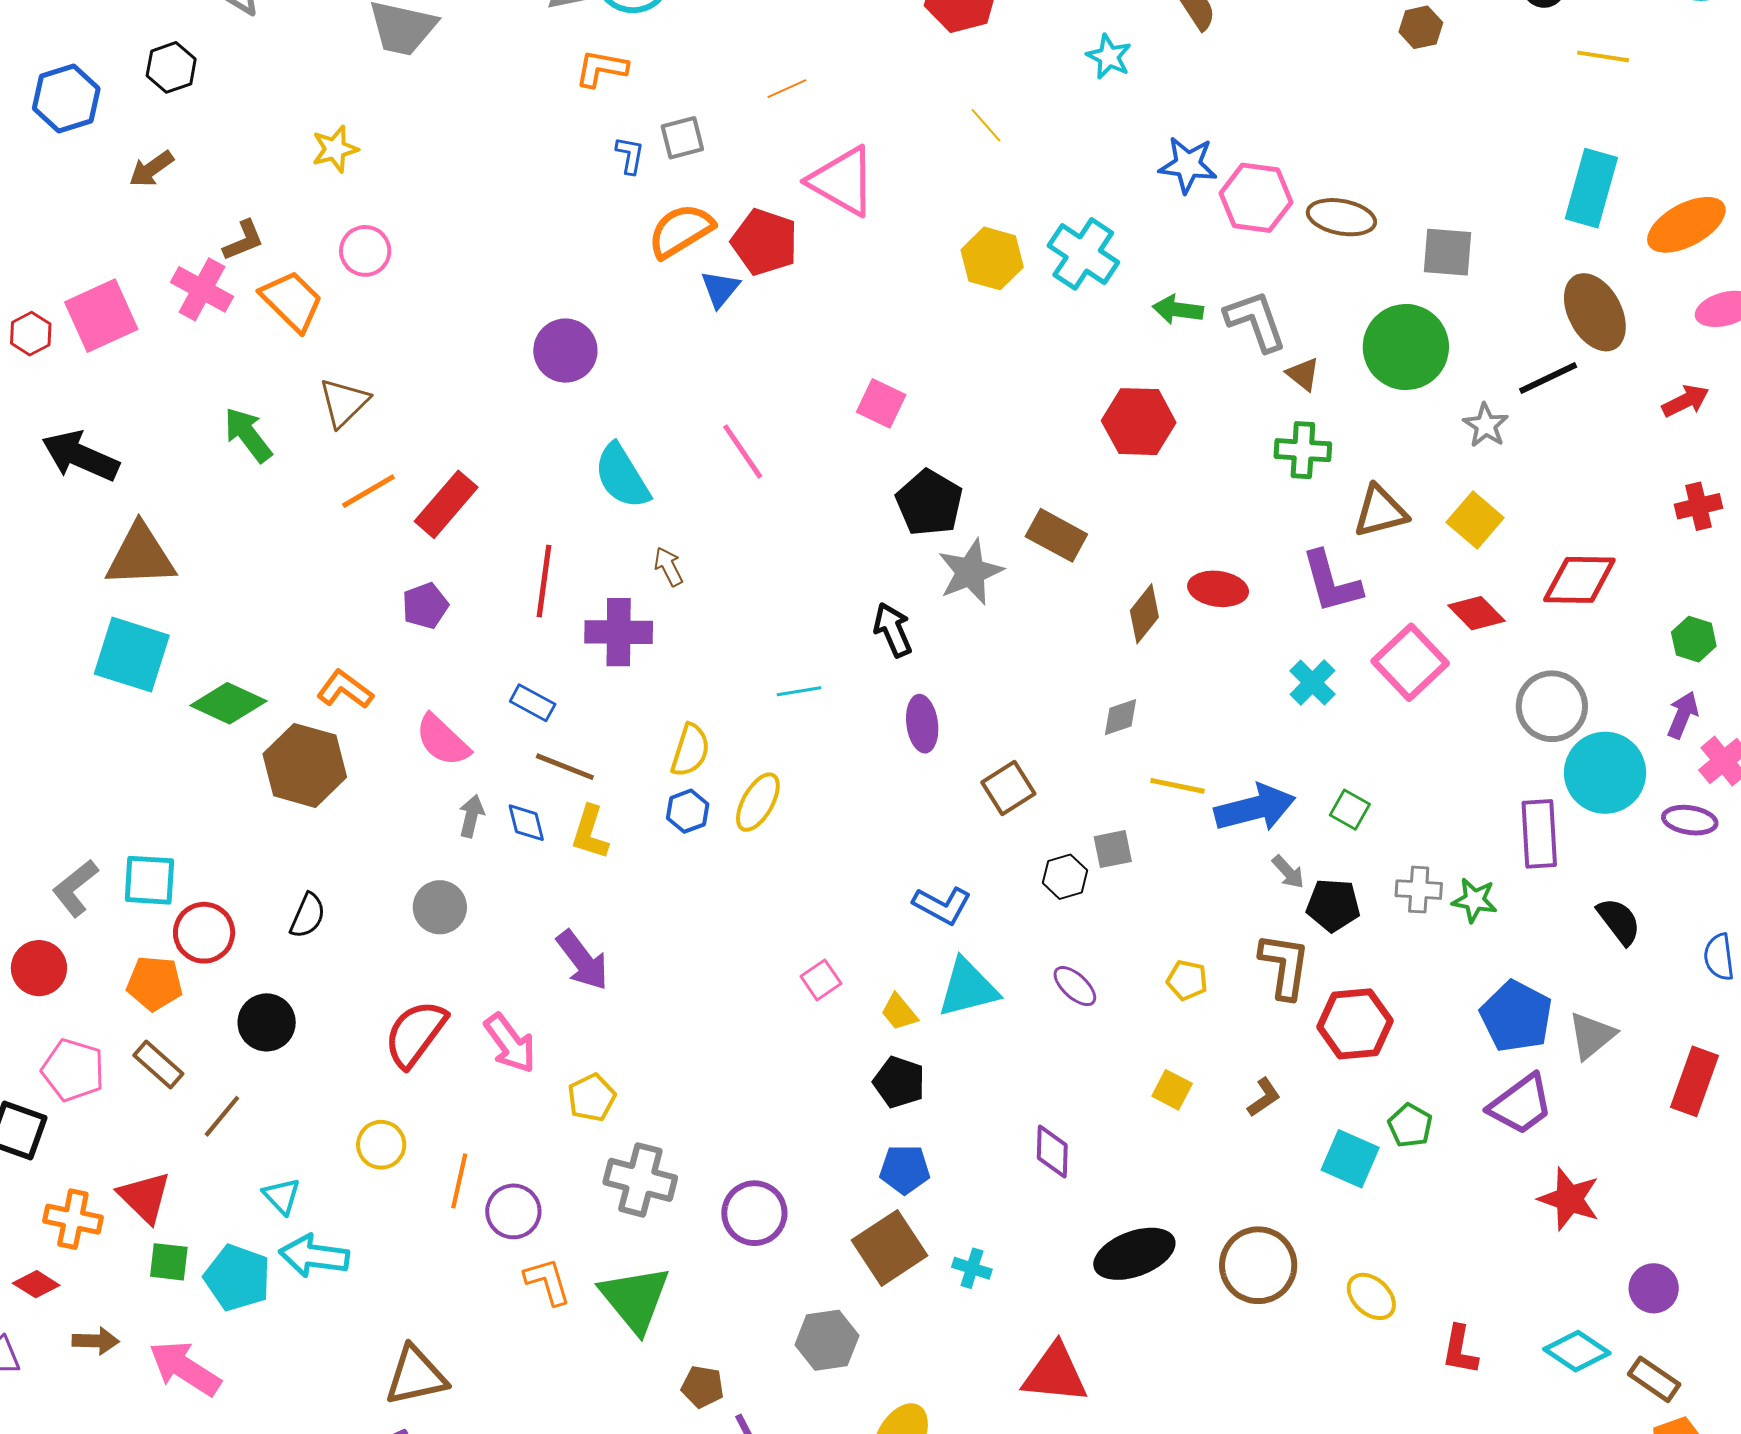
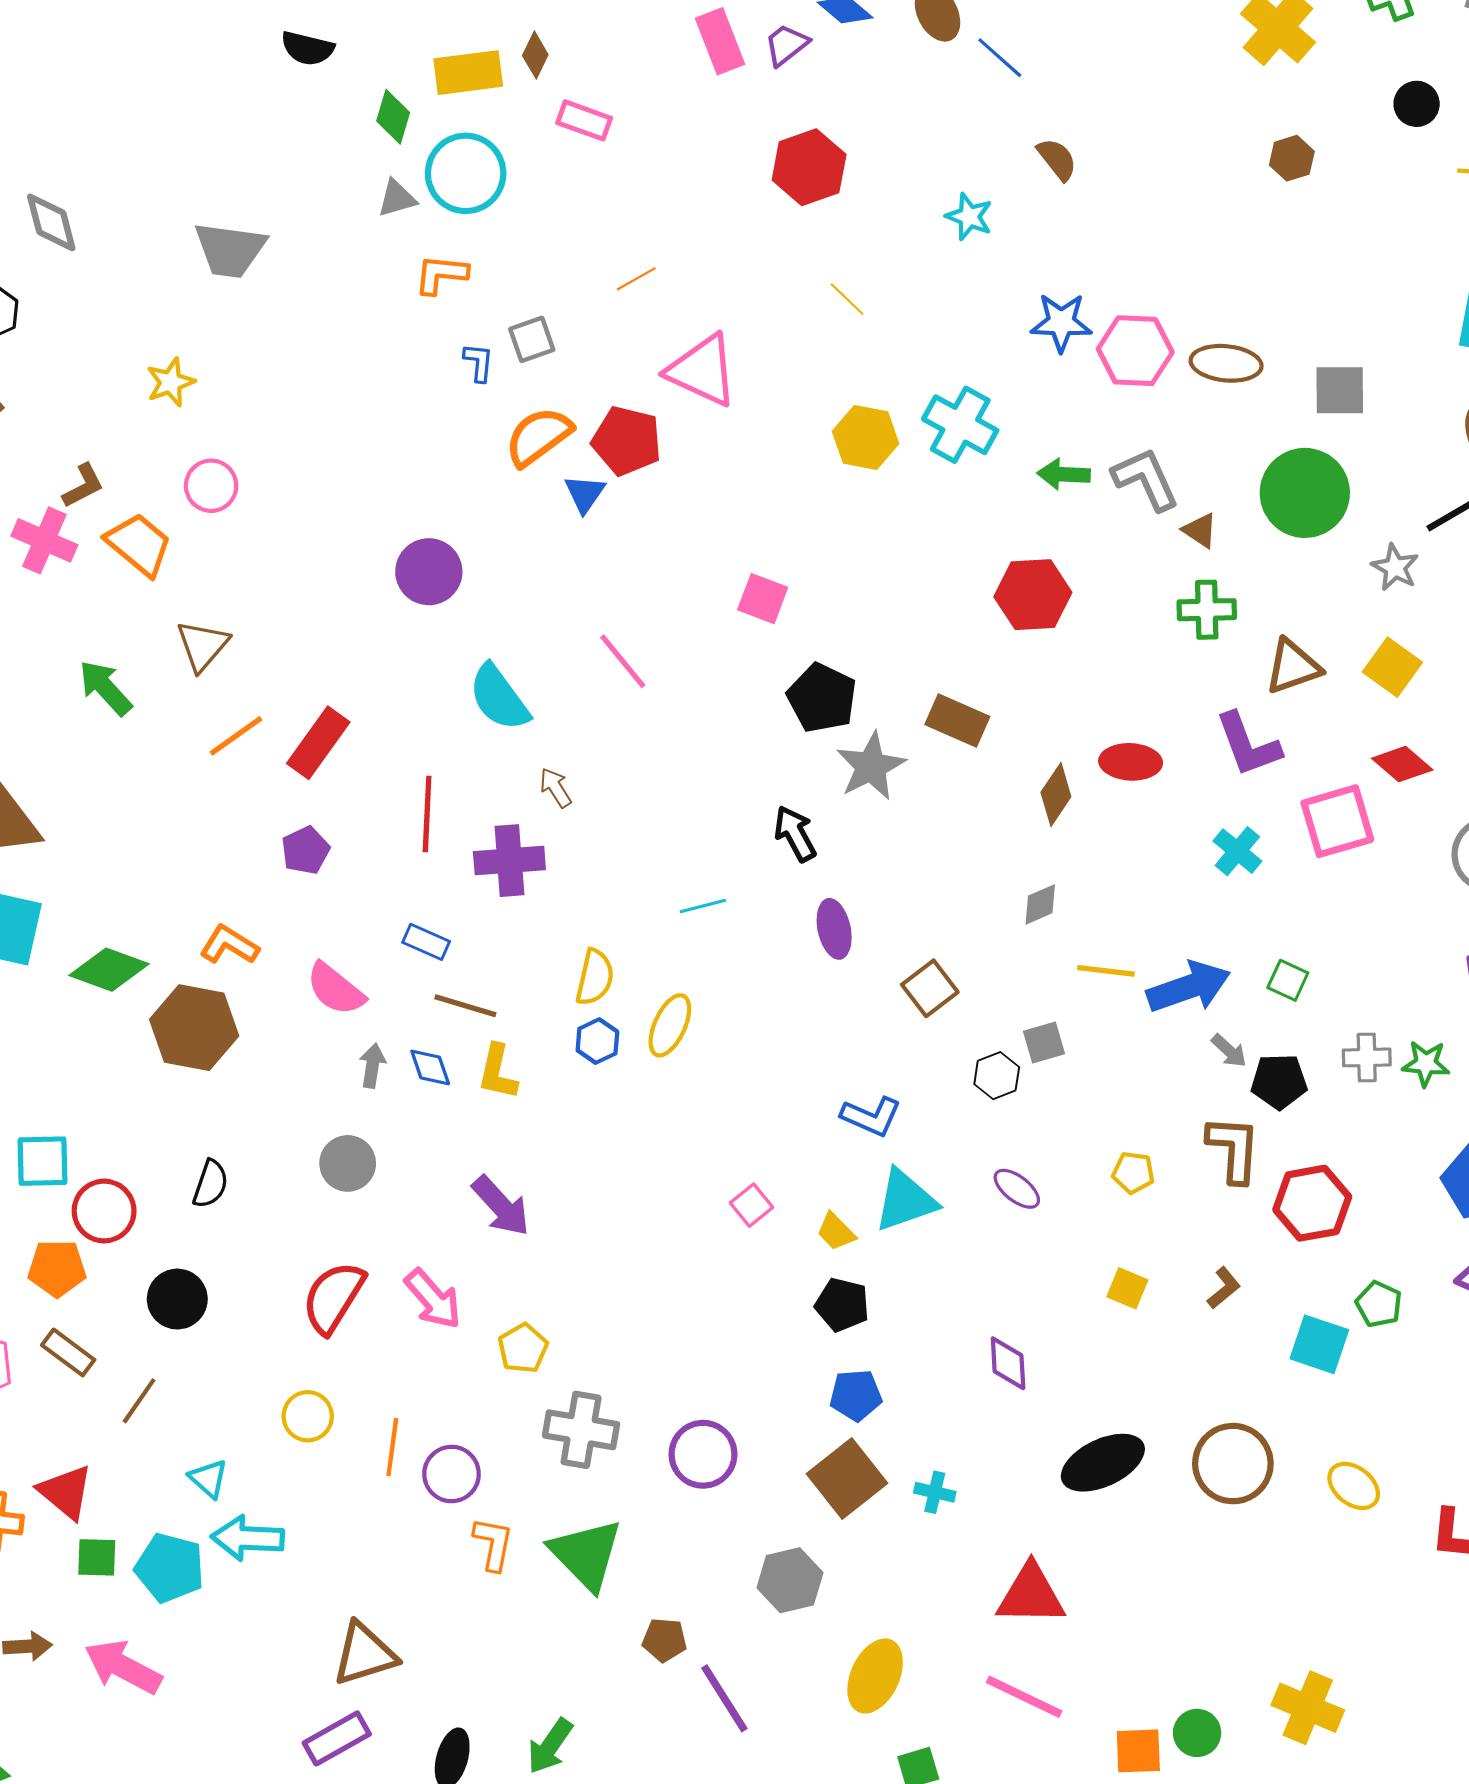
pink square: (1410, 662) -> (1337, 821), turned 32
orange L-shape: (547, 1281) -> (493, 1544), turned 32

